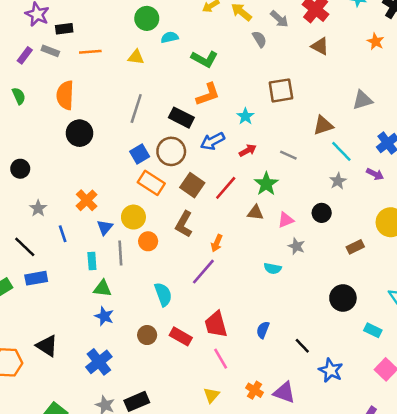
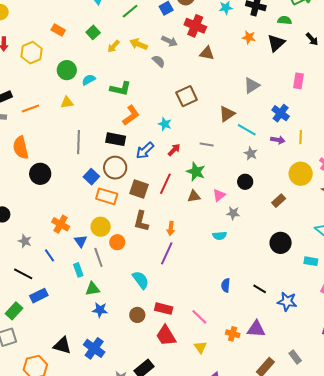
red trapezoid: (216, 324) -> (166, 336), moved
blue cross: (99, 362) -> (94, 348), moved

